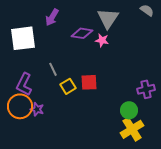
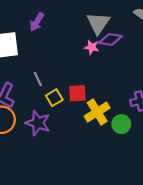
purple diamond: (82, 33) -> (110, 40), moved
purple star: (37, 109) -> (38, 123), moved, size x1.6
yellow cross: (132, 129) -> (97, 112), moved

